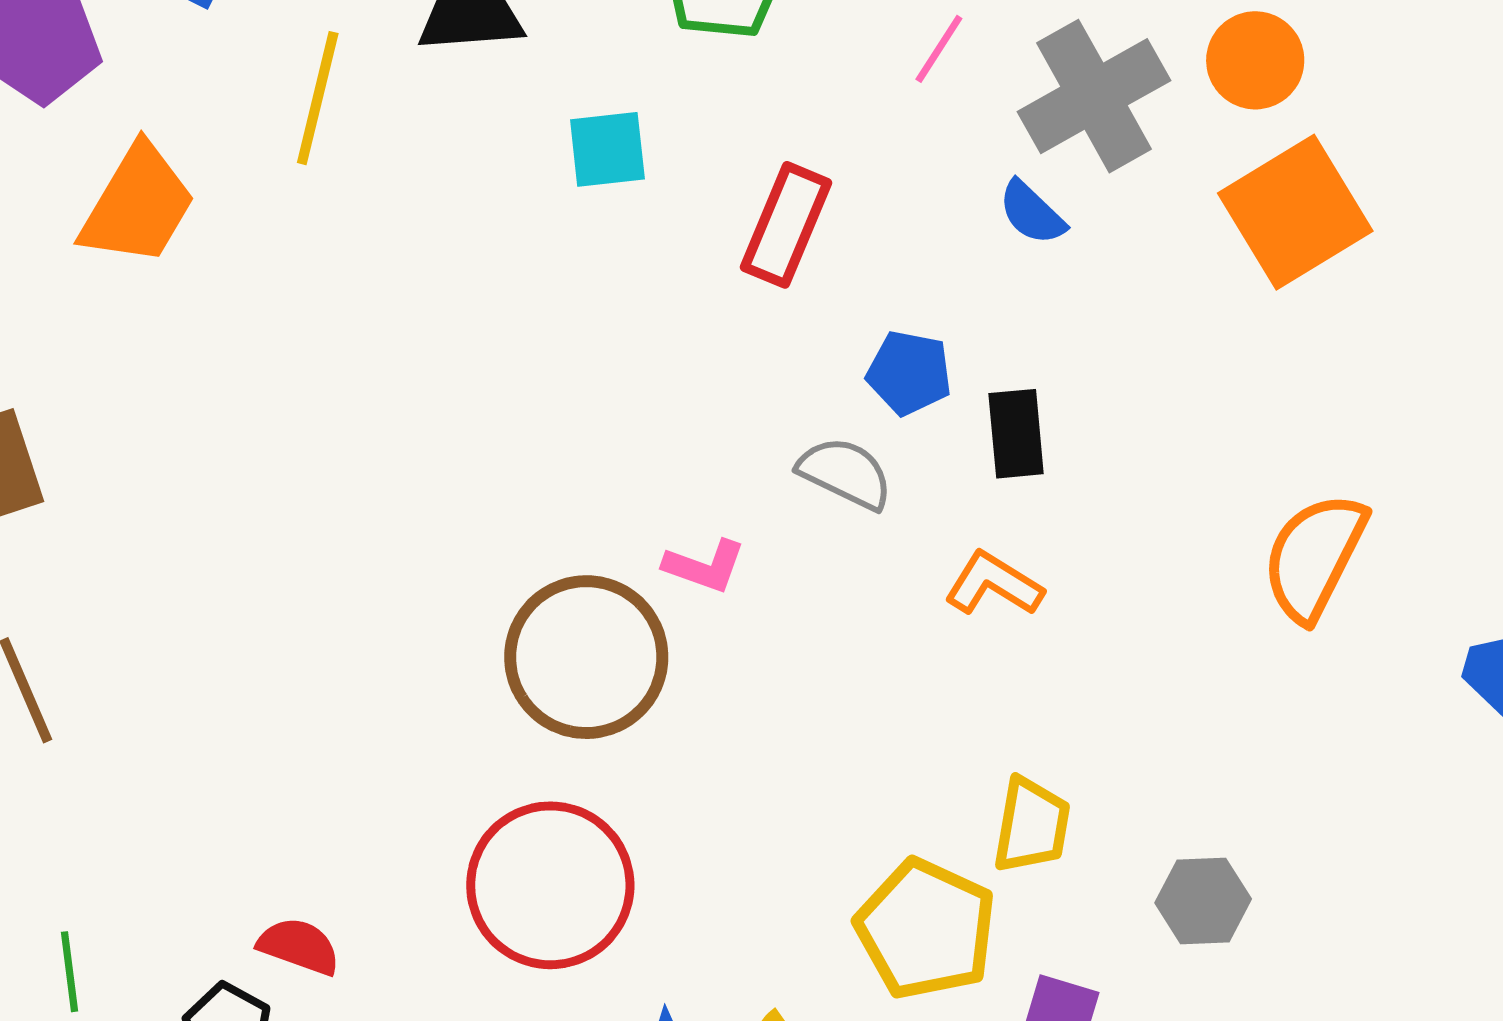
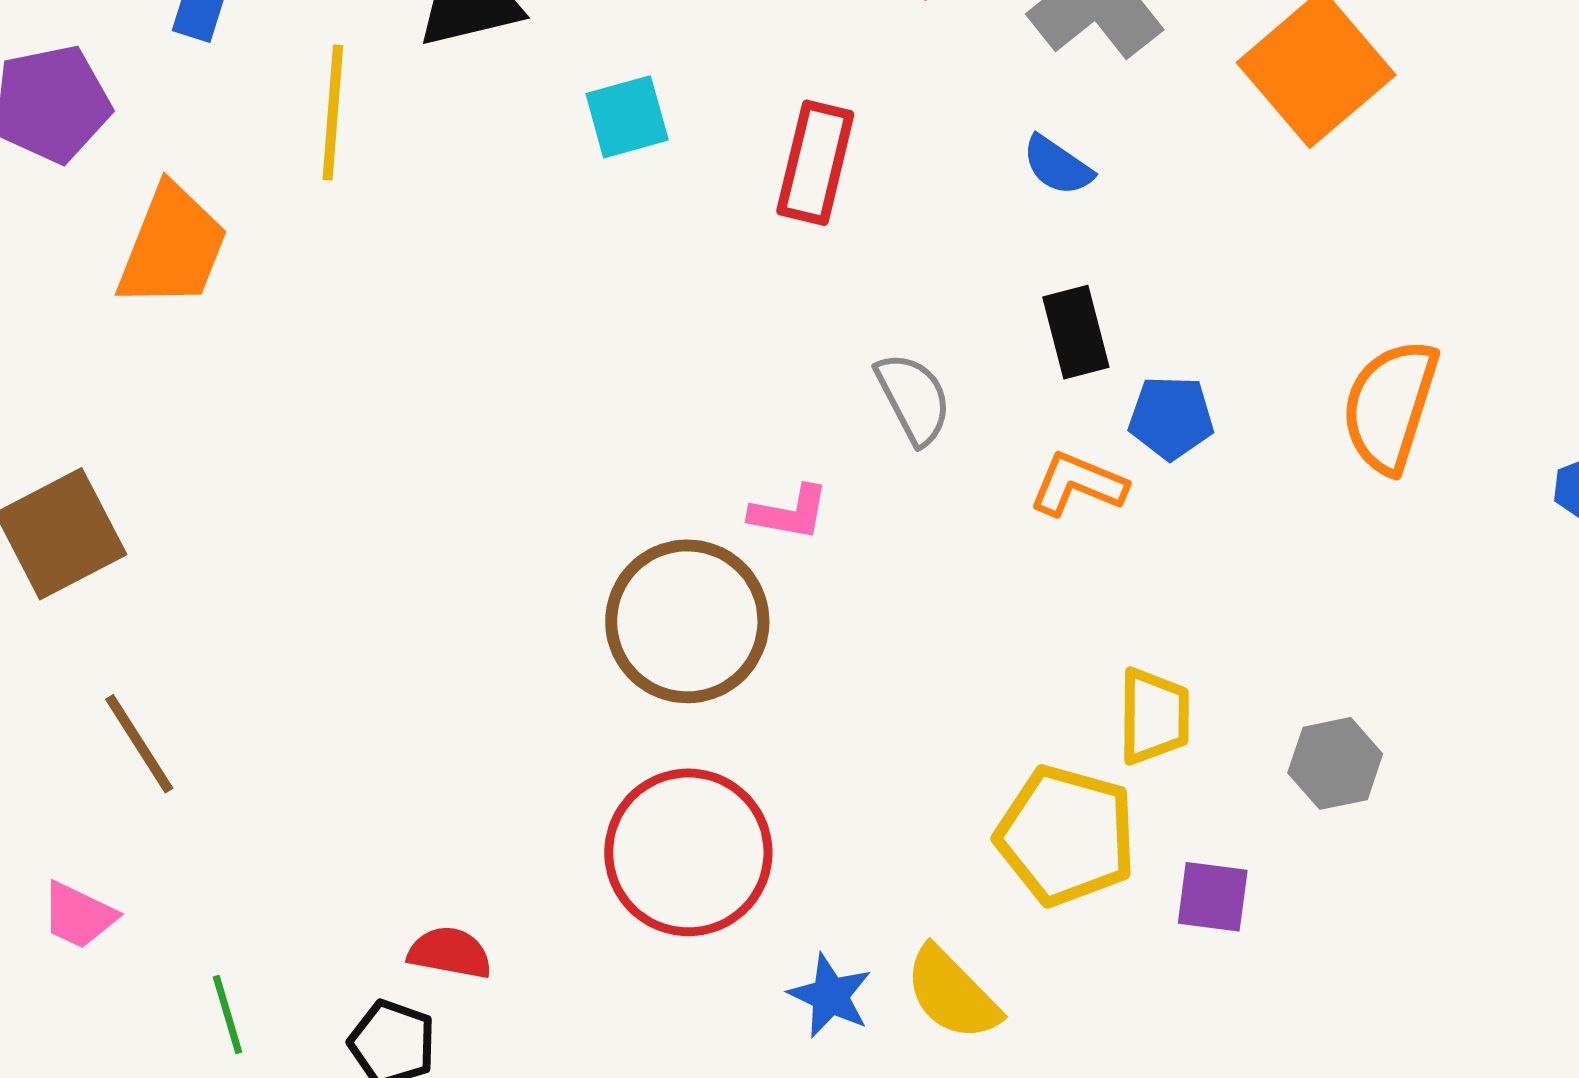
blue semicircle: (1032, 213) -> (1057, 166), moved
blue pentagon: (909, 373) -> (1171, 418), moved
gray semicircle: (845, 473) -> (914, 398), turned 46

